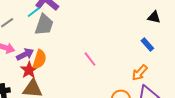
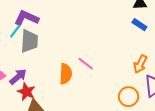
blue rectangle: (147, 44) -> (139, 25), moved
orange semicircle: (39, 59) -> (66, 74), moved

